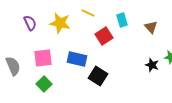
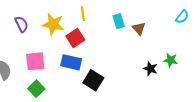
yellow line: (88, 13) -> (83, 14), turned 56
brown triangle: (151, 27) -> (139, 28), moved
red square: (104, 36) -> (75, 38), moved

